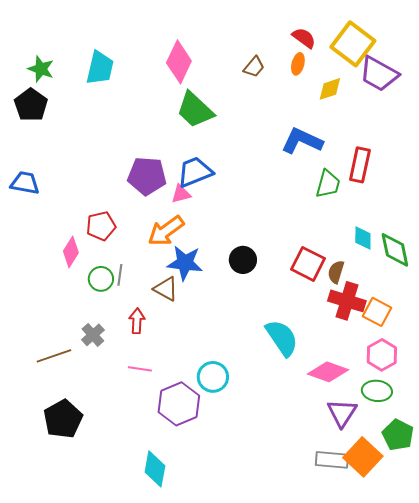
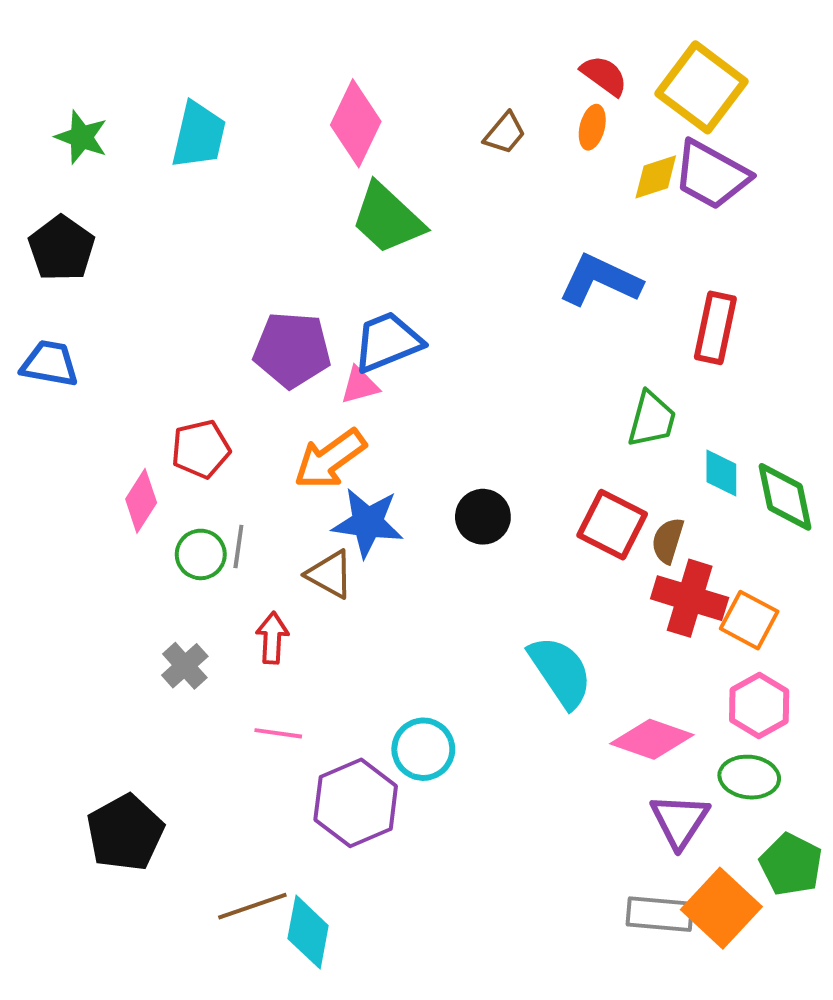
purple trapezoid: (379, 74) -> (711, 175), moved
black pentagon: (31, 105) -> (62, 248), moved
green trapezoid: (328, 184) -> (652, 419), moved
brown line: (54, 356) -> (252, 906), moved

